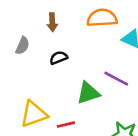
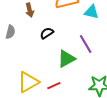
black semicircle: (59, 58) -> (47, 33), moved
purple line: (116, 79) -> (86, 44), turned 42

